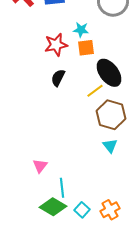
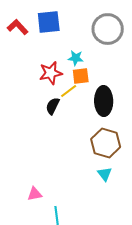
black ellipse: (109, 73) -> (104, 101), turned 36
yellow line: (95, 91) -> (69, 91), moved
pink triangle: (40, 166) -> (35, 194), turned 42

